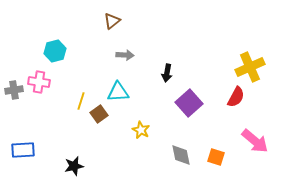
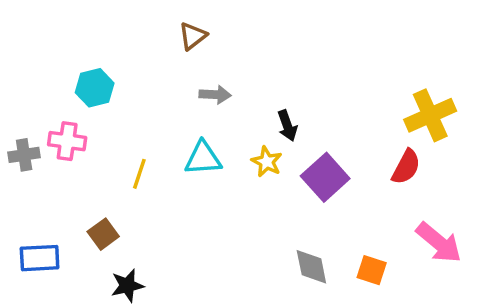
black arrow: (167, 73) -> (287, 126), turned -30
brown square: (99, 114) -> (103, 234), moved
yellow star: (141, 130) -> (267, 162), moved

